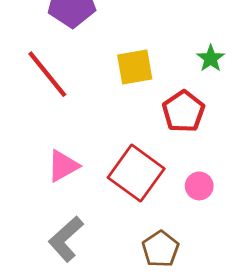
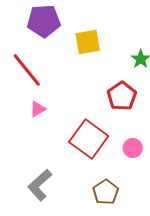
yellow square: (135, 67) -> (88, 42), moved
pink triangle: (63, 166) -> (38, 109), moved, size x0.7

